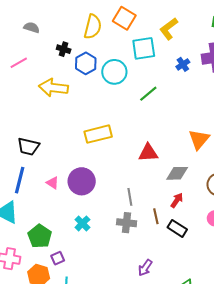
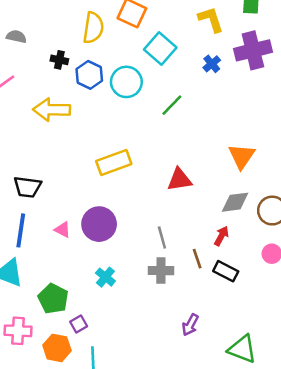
yellow L-shape: (169, 29) -> (211, 19), moved, turned 115
cyan square: (144, 48) -> (160, 49), turned -35
gray diamond: (177, 173) -> (235, 202), moved

